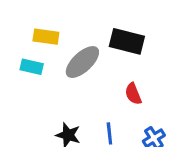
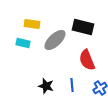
red semicircle: (133, 94) -> (87, 60), size x1.5

